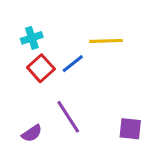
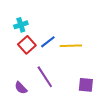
yellow line: (106, 41) -> (71, 46), moved
purple semicircle: (32, 133) -> (21, 88), turned 80

